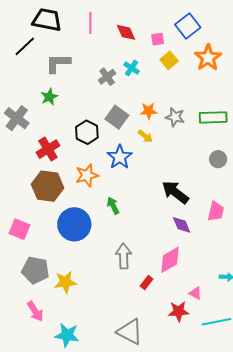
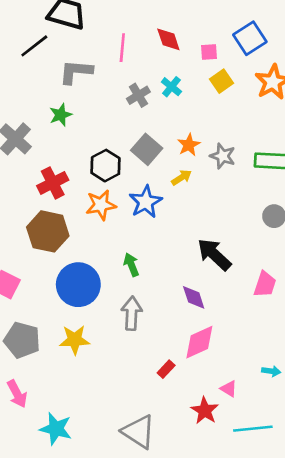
pink line: (90, 23) -> (122, 48), moved
orange star: (149, 111) -> (189, 145), turned -30
yellow arrow: (145, 136) -> (182, 178), turned -77
orange star: (87, 175) -> (101, 205), moved
purple diamond: (182, 225) -> (194, 297), moved
gray arrow: (124, 256) -> (132, 313), moved
yellow star: (65, 282) -> (75, 340), moved
red star: (179, 311) -> (205, 411), turned 30

